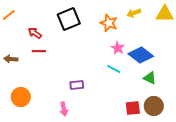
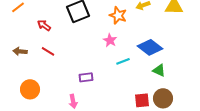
pink star: (118, 48) -> (110, 40), moved
red line: (39, 51) -> (48, 51), moved, turned 32
cyan line: (114, 69) -> (123, 61), turned -48

